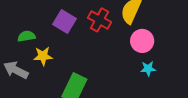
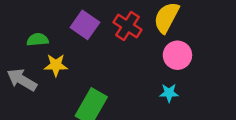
cyan star: (148, 69) -> (169, 93), moved

